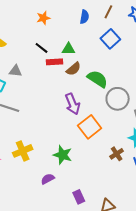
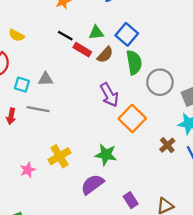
blue square: (110, 39) -> (127, 34), moved
red rectangle: (54, 62) -> (82, 50), turned 42
gray triangle: (15, 71) -> (46, 79), moved
green semicircle: (97, 79) -> (134, 62), turned 55
purple semicircle: (48, 179) -> (92, 184), size x1.5

